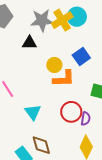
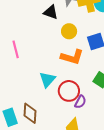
yellow circle: (54, 65) -> (69, 31), moved
cyan triangle: (33, 112) -> (47, 80), moved

